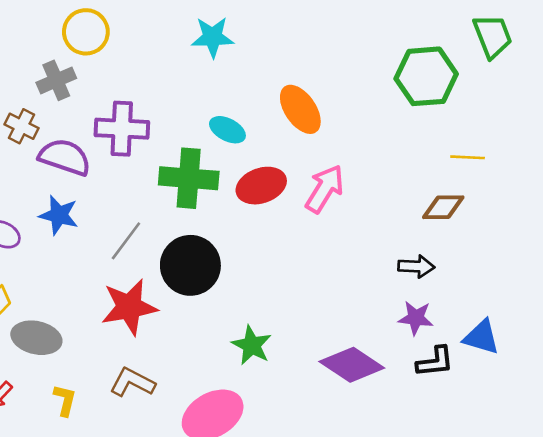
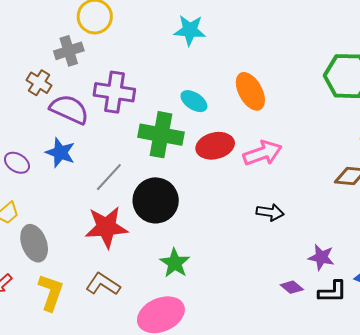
pink arrow: (325, 189) -> (263, 153), turned 33
black arrow: (416, 266) -> (270, 212), moved
gray ellipse: (36, 338) -> (34, 243), turned 51
green star: (252, 345) -> (175, 263), moved
purple diamond: (352, 365) -> (292, 287), moved, size x0.5
yellow L-shape: (65, 400) -> (51, 292), size x1.5

